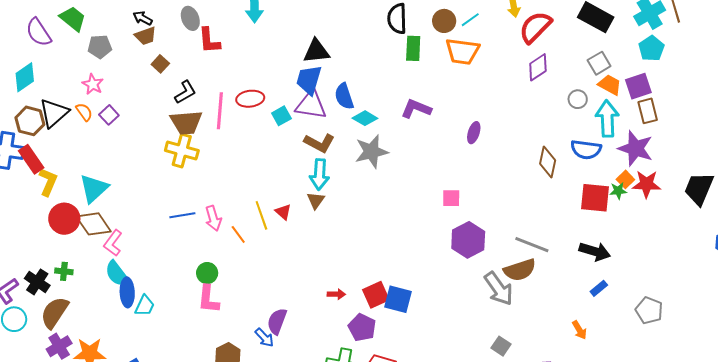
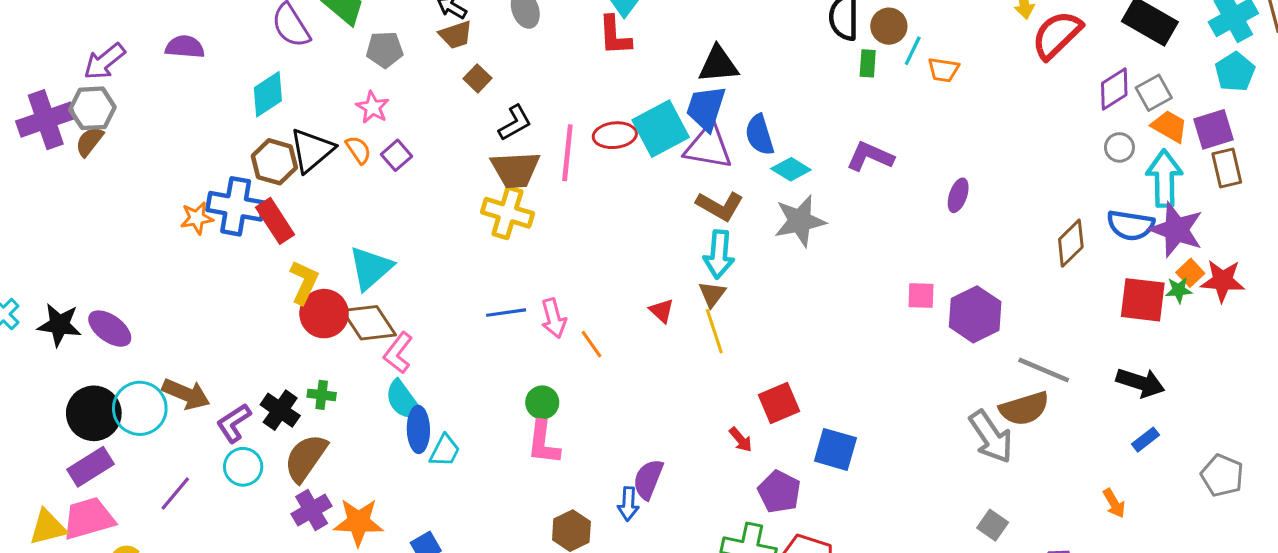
cyan line: (470, 20) -> (913, 51), moved, turned -30
brown circle: (444, 21) -> (889, 26), moved
red L-shape: (209, 41) -> (615, 36), moved
green rectangle: (413, 48) -> (868, 63), size x0.7
orange trapezoid: (462, 51) -> (943, 70), size x0.6
purple diamond: (538, 67) -> (1114, 89), moved
cyan square: (281, 116) -> (661, 129), moved, size x1.8
purple star: (636, 148) -> (1176, 230), moved
brown diamond: (548, 162) -> (1071, 243), turned 32
yellow L-shape: (48, 182) -> (304, 282), moved
yellow line: (261, 215) -> (714, 331), moved
purple hexagon: (468, 240) -> (975, 314), moved
red arrow: (336, 294) -> (741, 440), turned 48
red square: (376, 295) -> (779, 403), moved
blue arrow: (264, 338) -> (628, 504), turned 45

